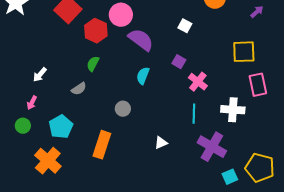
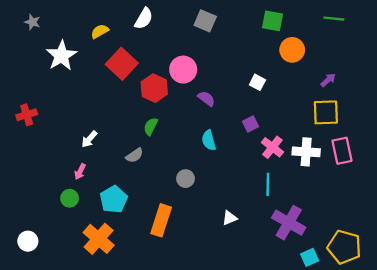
purple arrow: (257, 12) -> (328, 80), moved
purple semicircle: (141, 40) -> (206, 99), size x0.6
purple square: (179, 62) -> (250, 124), turned 32
cyan semicircle: (143, 76) -> (209, 140), turned -36
white cross: (233, 110) -> (306, 152), moved

